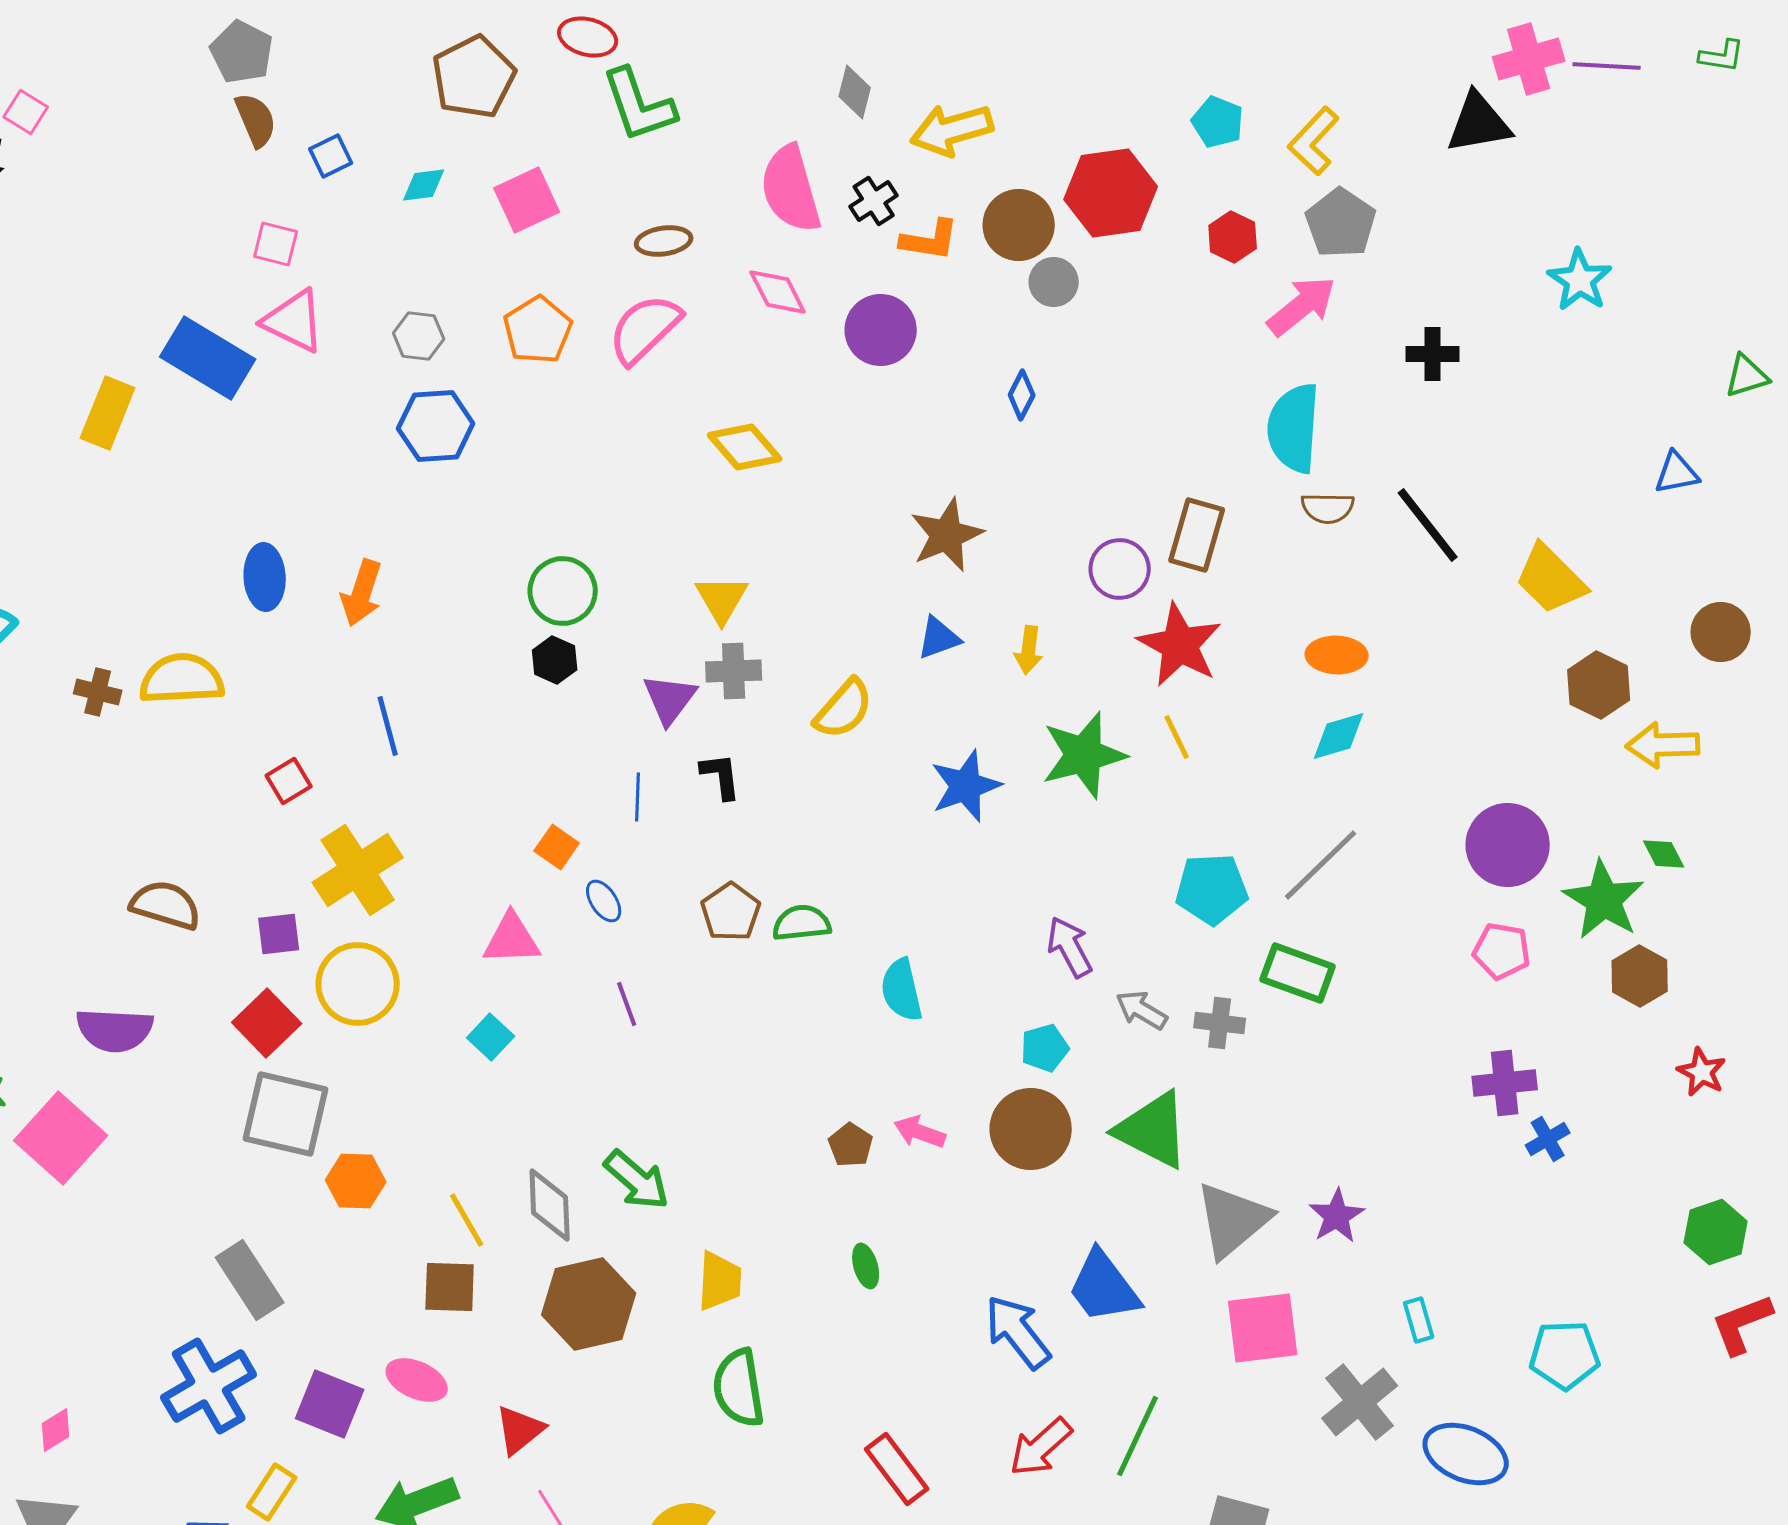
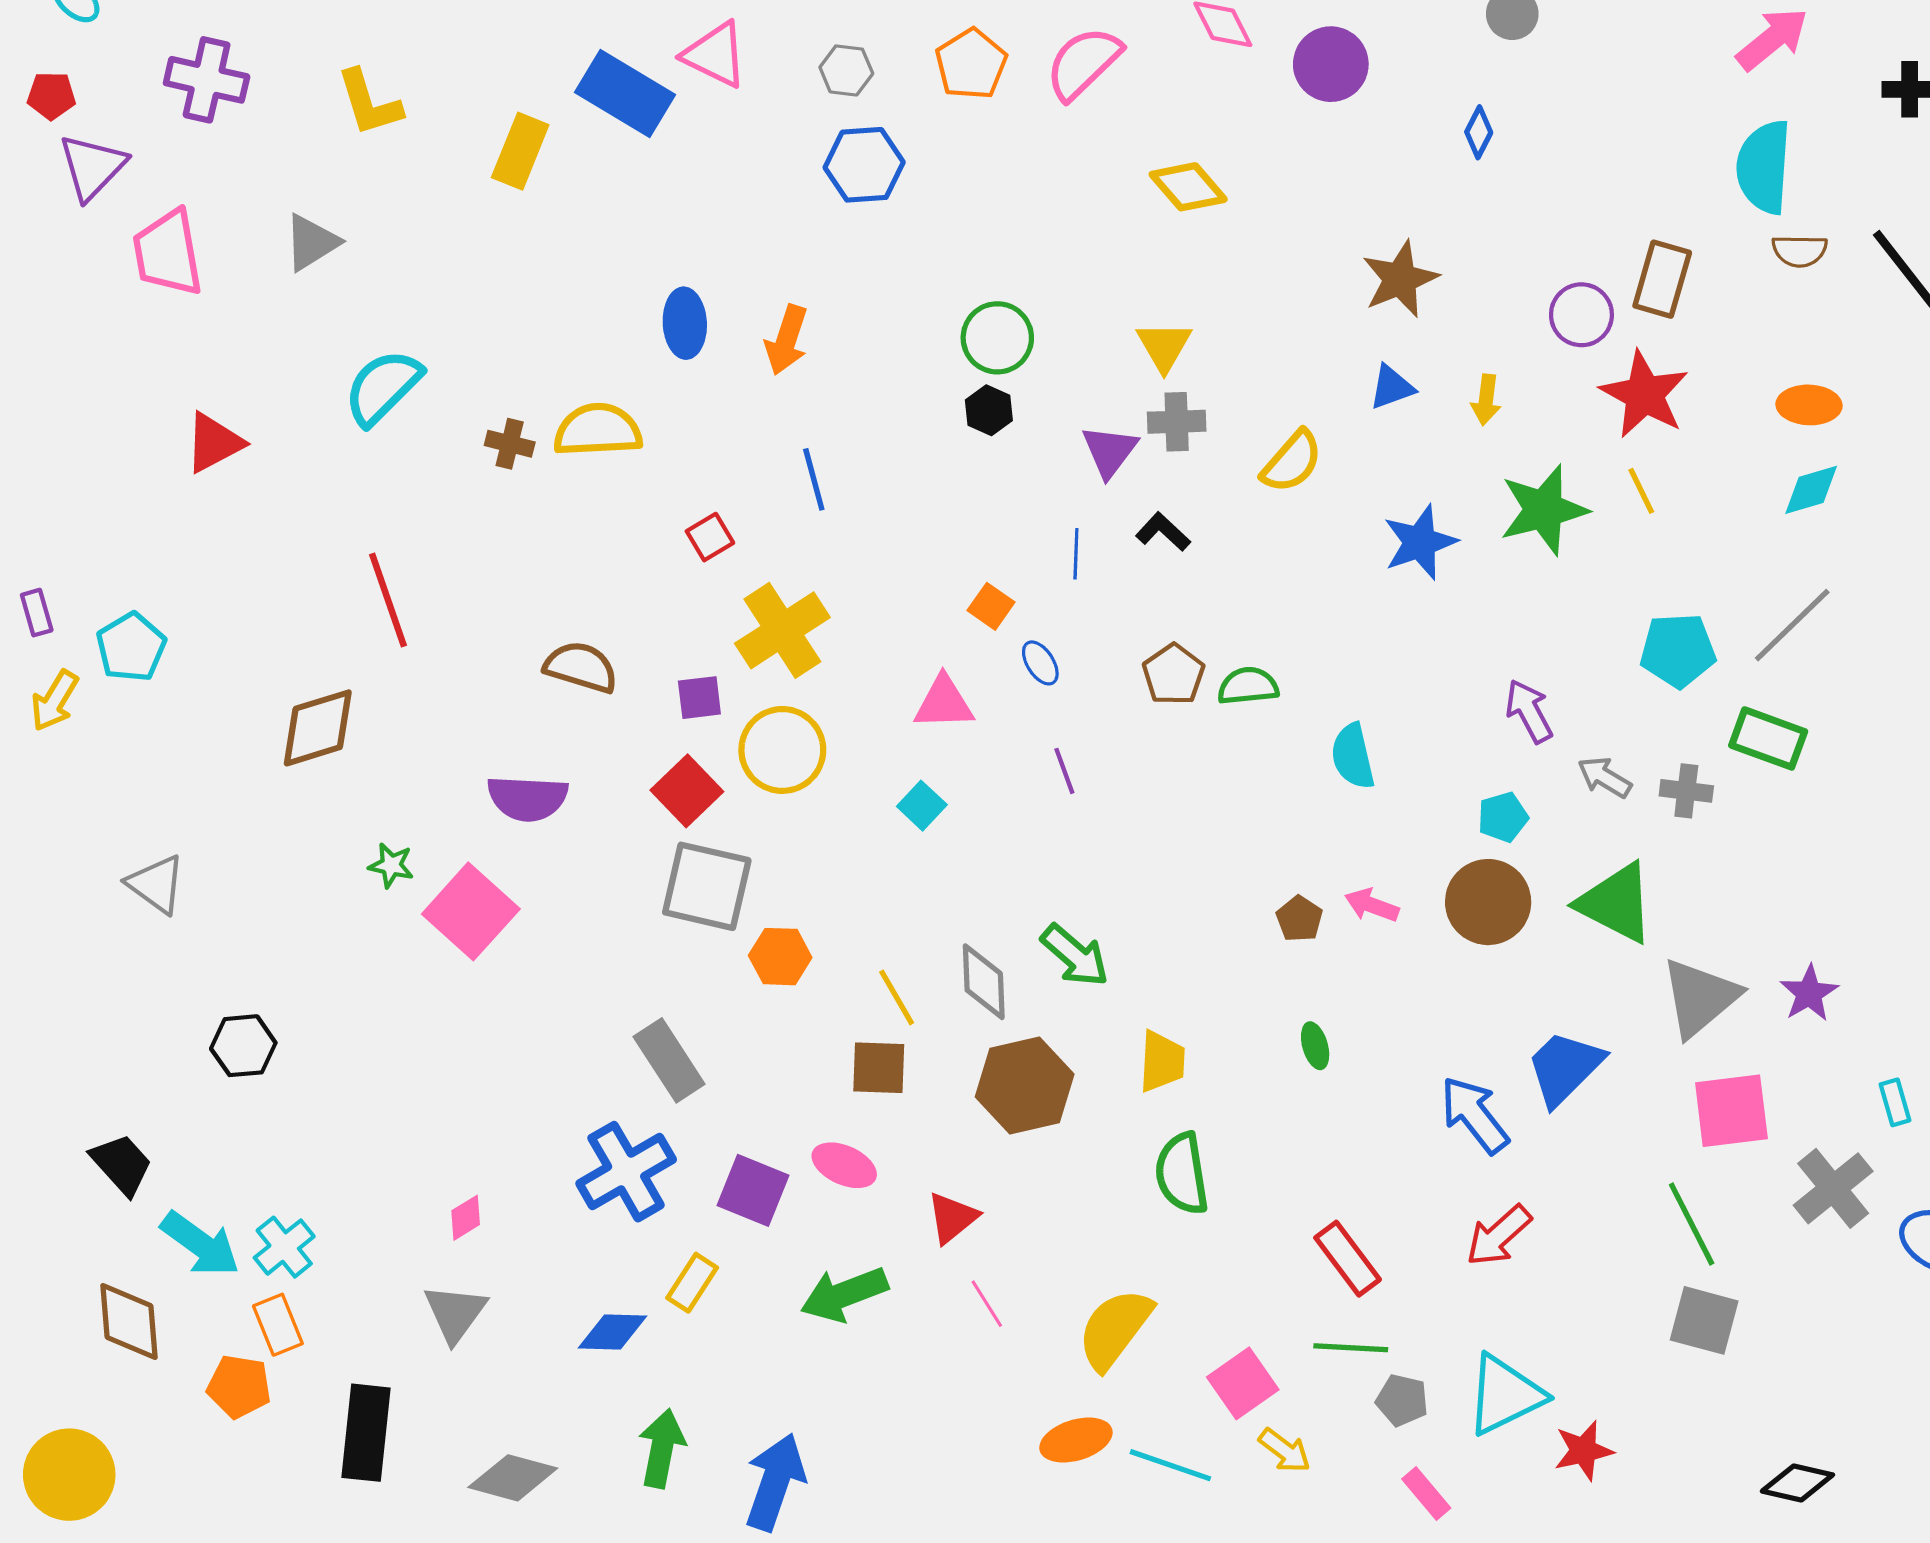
black L-shape: (721, 776) -> (1163, 532), turned -40
blue trapezoid: (1104, 1287) -> (1565, 1068), turned 82
green line: (1138, 1436) -> (1692, 1224), moved, turned -52

